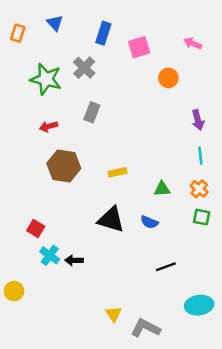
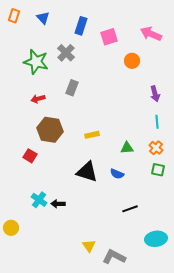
orange rectangle: (18, 33) -> (14, 16), moved
pink arrow: (193, 43) -> (151, 34), size x1.5
red square: (36, 228) -> (30, 156), moved

